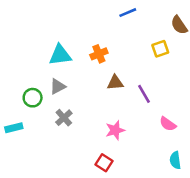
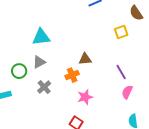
orange cross: (99, 54) -> (72, 75), moved
purple line: (144, 94) -> (121, 72), moved
pink semicircle: (168, 124) -> (127, 92), turned 80

